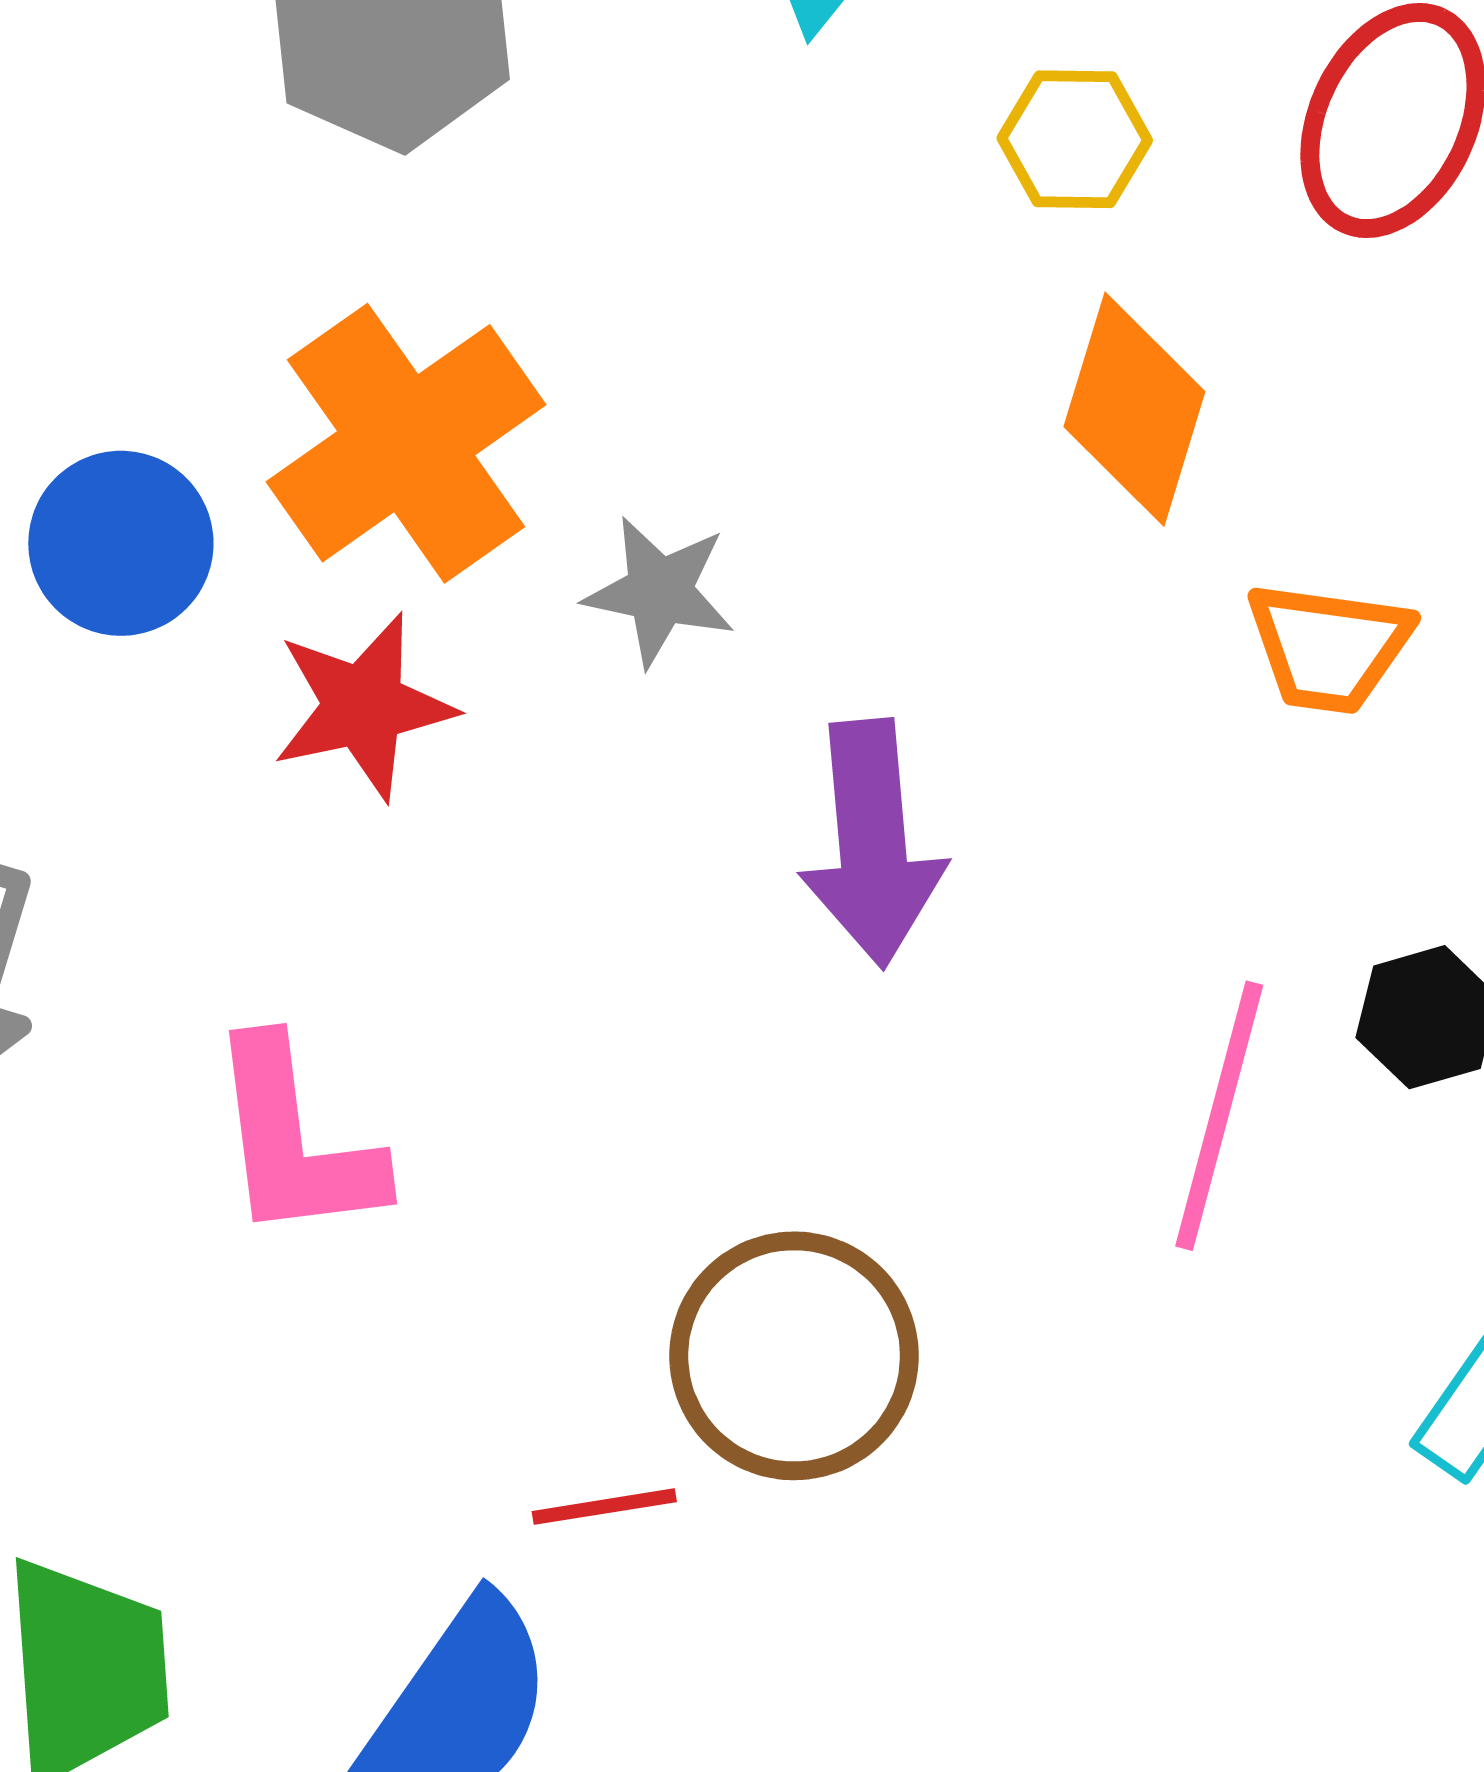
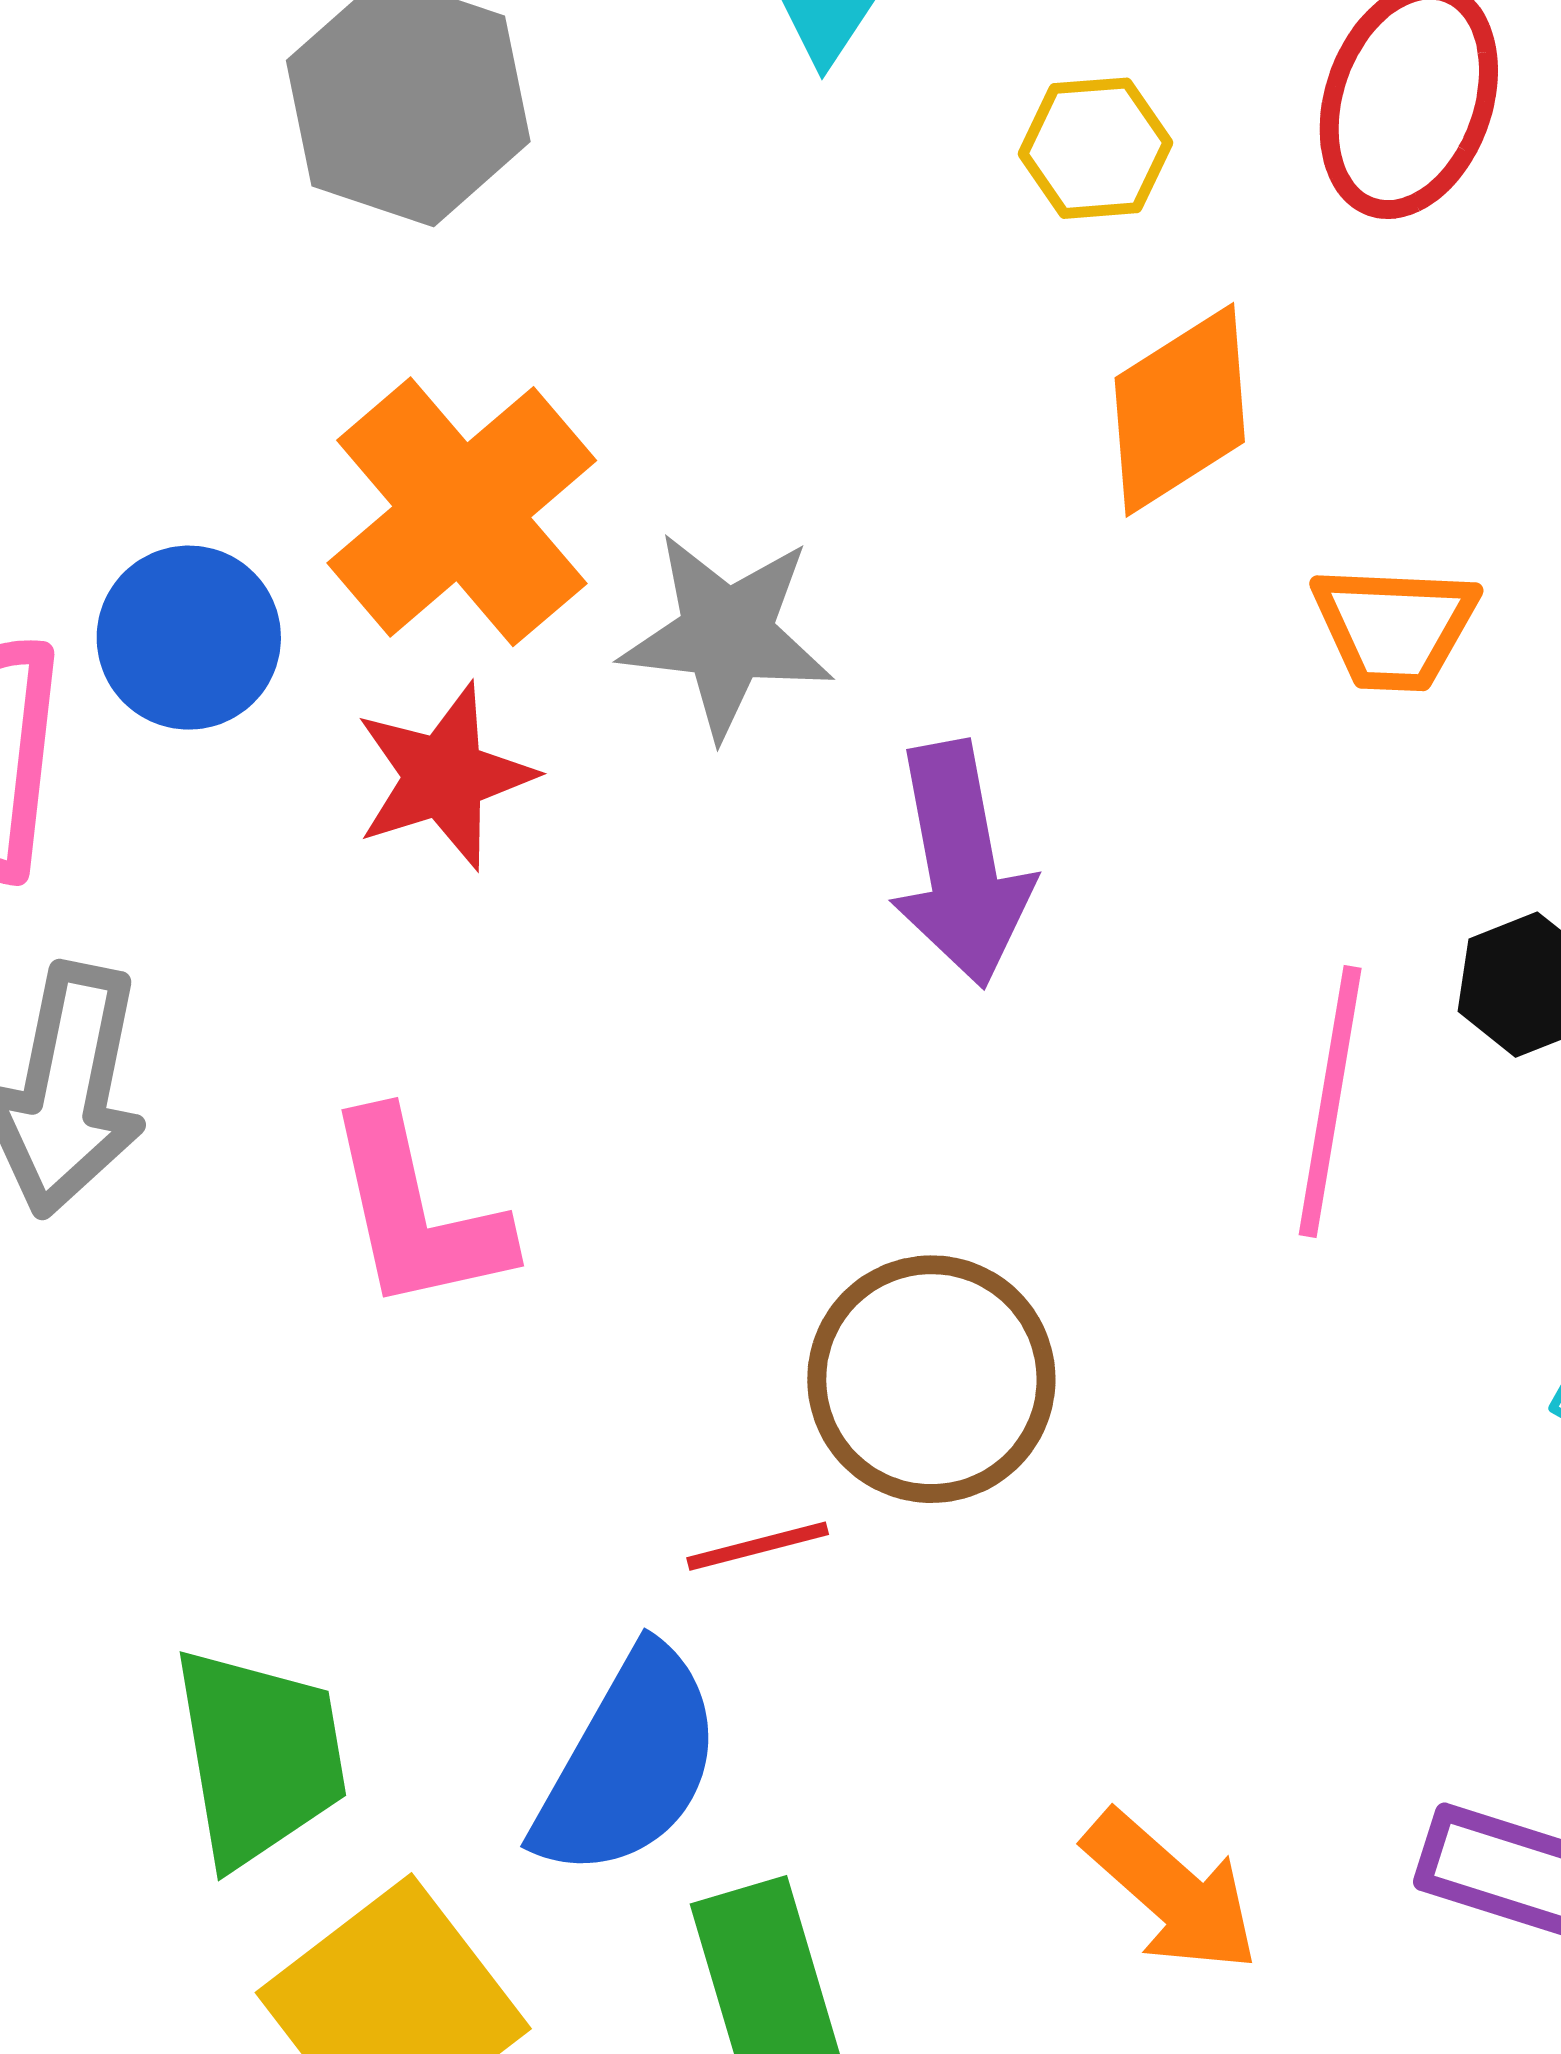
orange diamond: (1134, 409) -> (1180, 410), turned 46
gray star: (660, 591) -> (727, 635), size x1.4

